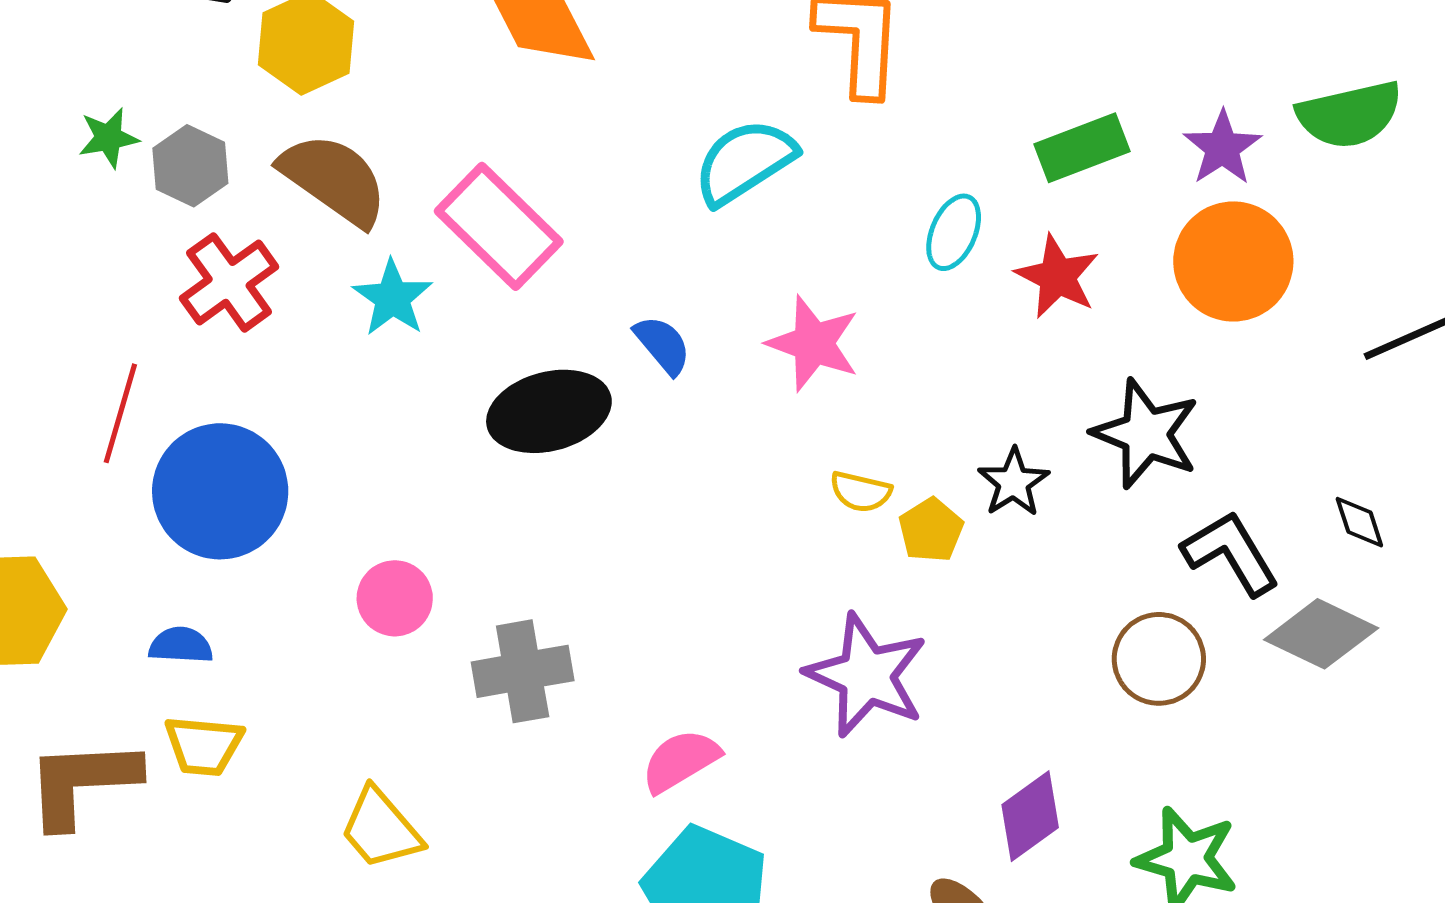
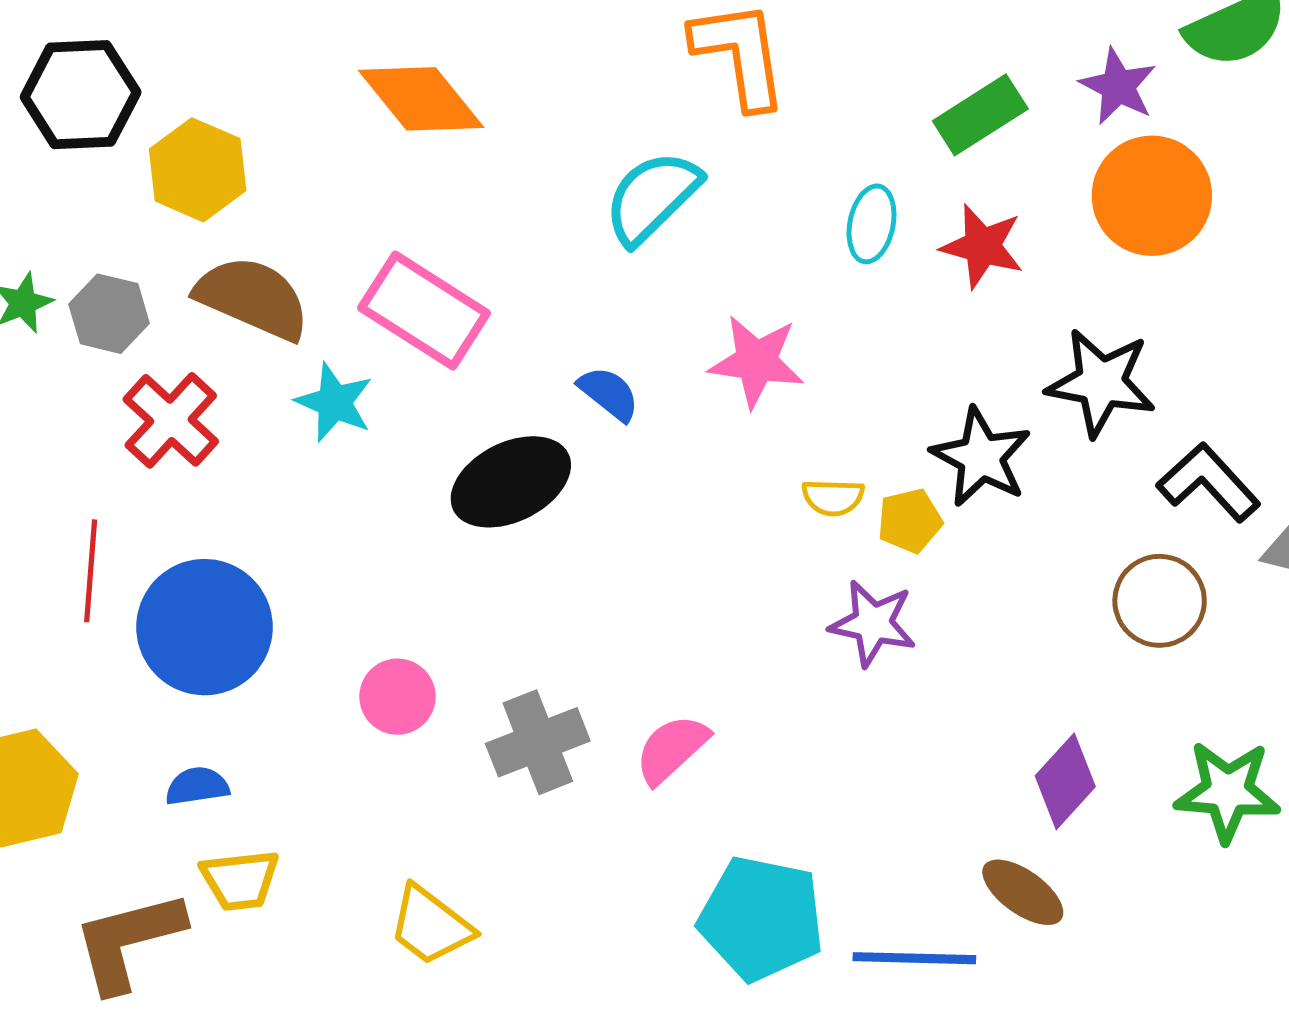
black star: (1014, 482) -> (981, 457), size x1.4
yellow pentagon: (931, 530) -> (910, 521), turned 30
purple star: (867, 675) -> (873, 623), moved, size x0.7
pink semicircle: (680, 761) -> (672, 749), moved

